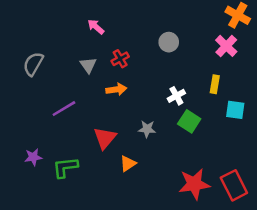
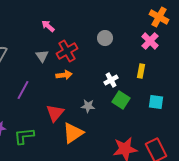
red cross: (120, 59) -> (67, 51), size x1.5
purple line: (64, 109) -> (23, 90), turned -30
cyan square: (235, 110) -> (156, 102), moved
orange triangle: (128, 164) -> (73, 133), size x1.6

